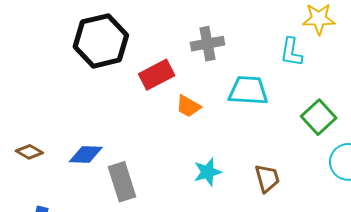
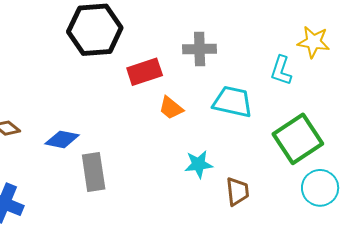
green square: (319, 117) -> (298, 139), size x1.4
cyan star: (207, 172) -> (199, 164), moved

